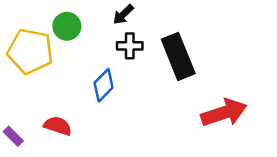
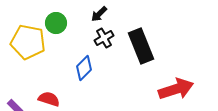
black cross: (130, 46) -> (104, 38), turned -30

